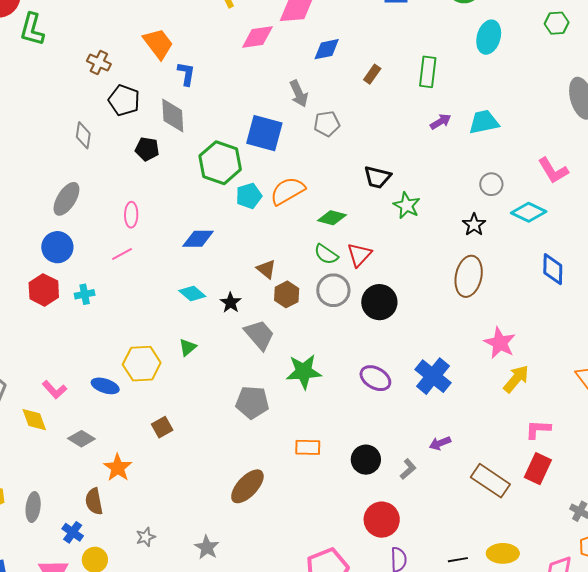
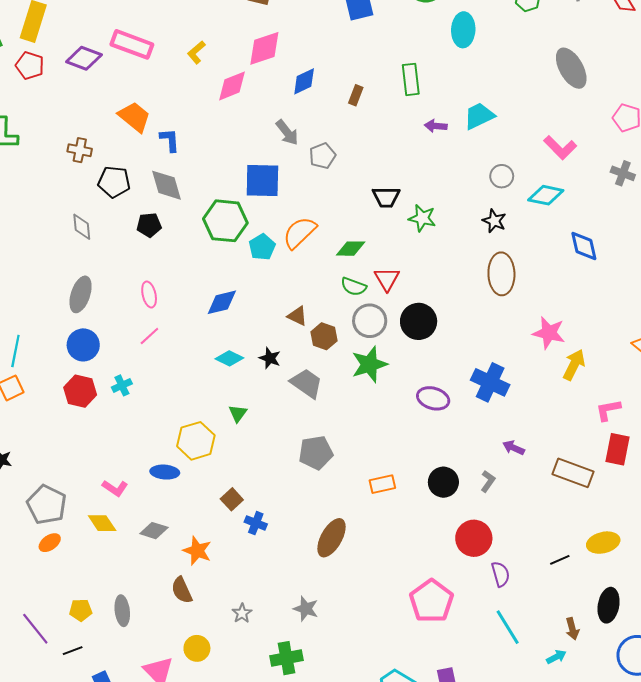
purple arrow: (441, 122) -> (436, 126), turned -130
green star: (304, 372) -> (369, 364), moved
purple arrow: (440, 443) -> (514, 448), turned 60
blue cross: (73, 532) -> (256, 523), moved

